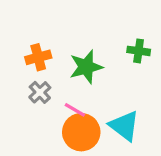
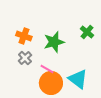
green cross: (139, 51) -> (87, 32), turned 32
orange cross: (38, 57) -> (24, 36), turned 35

